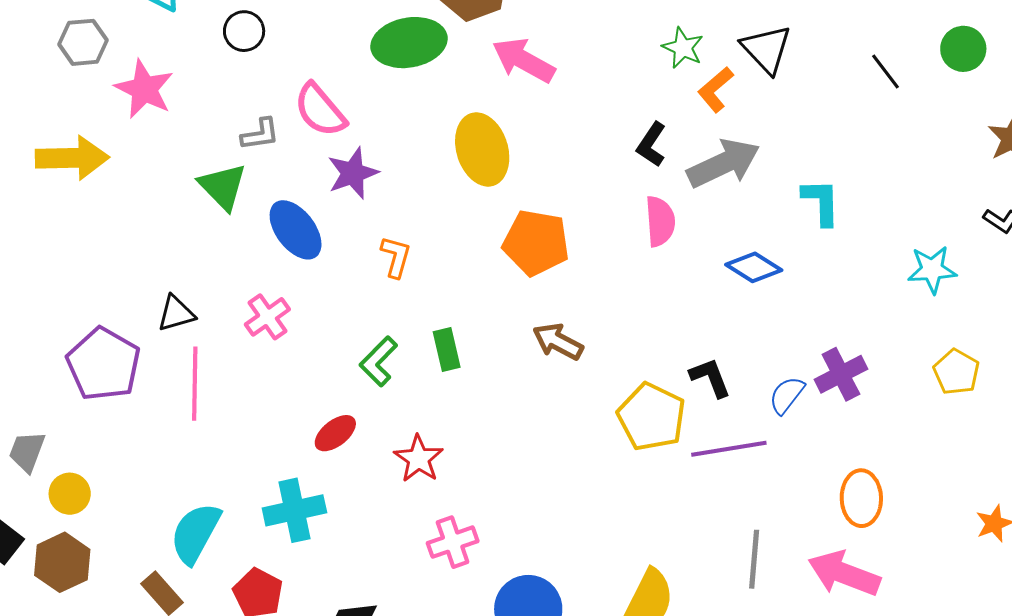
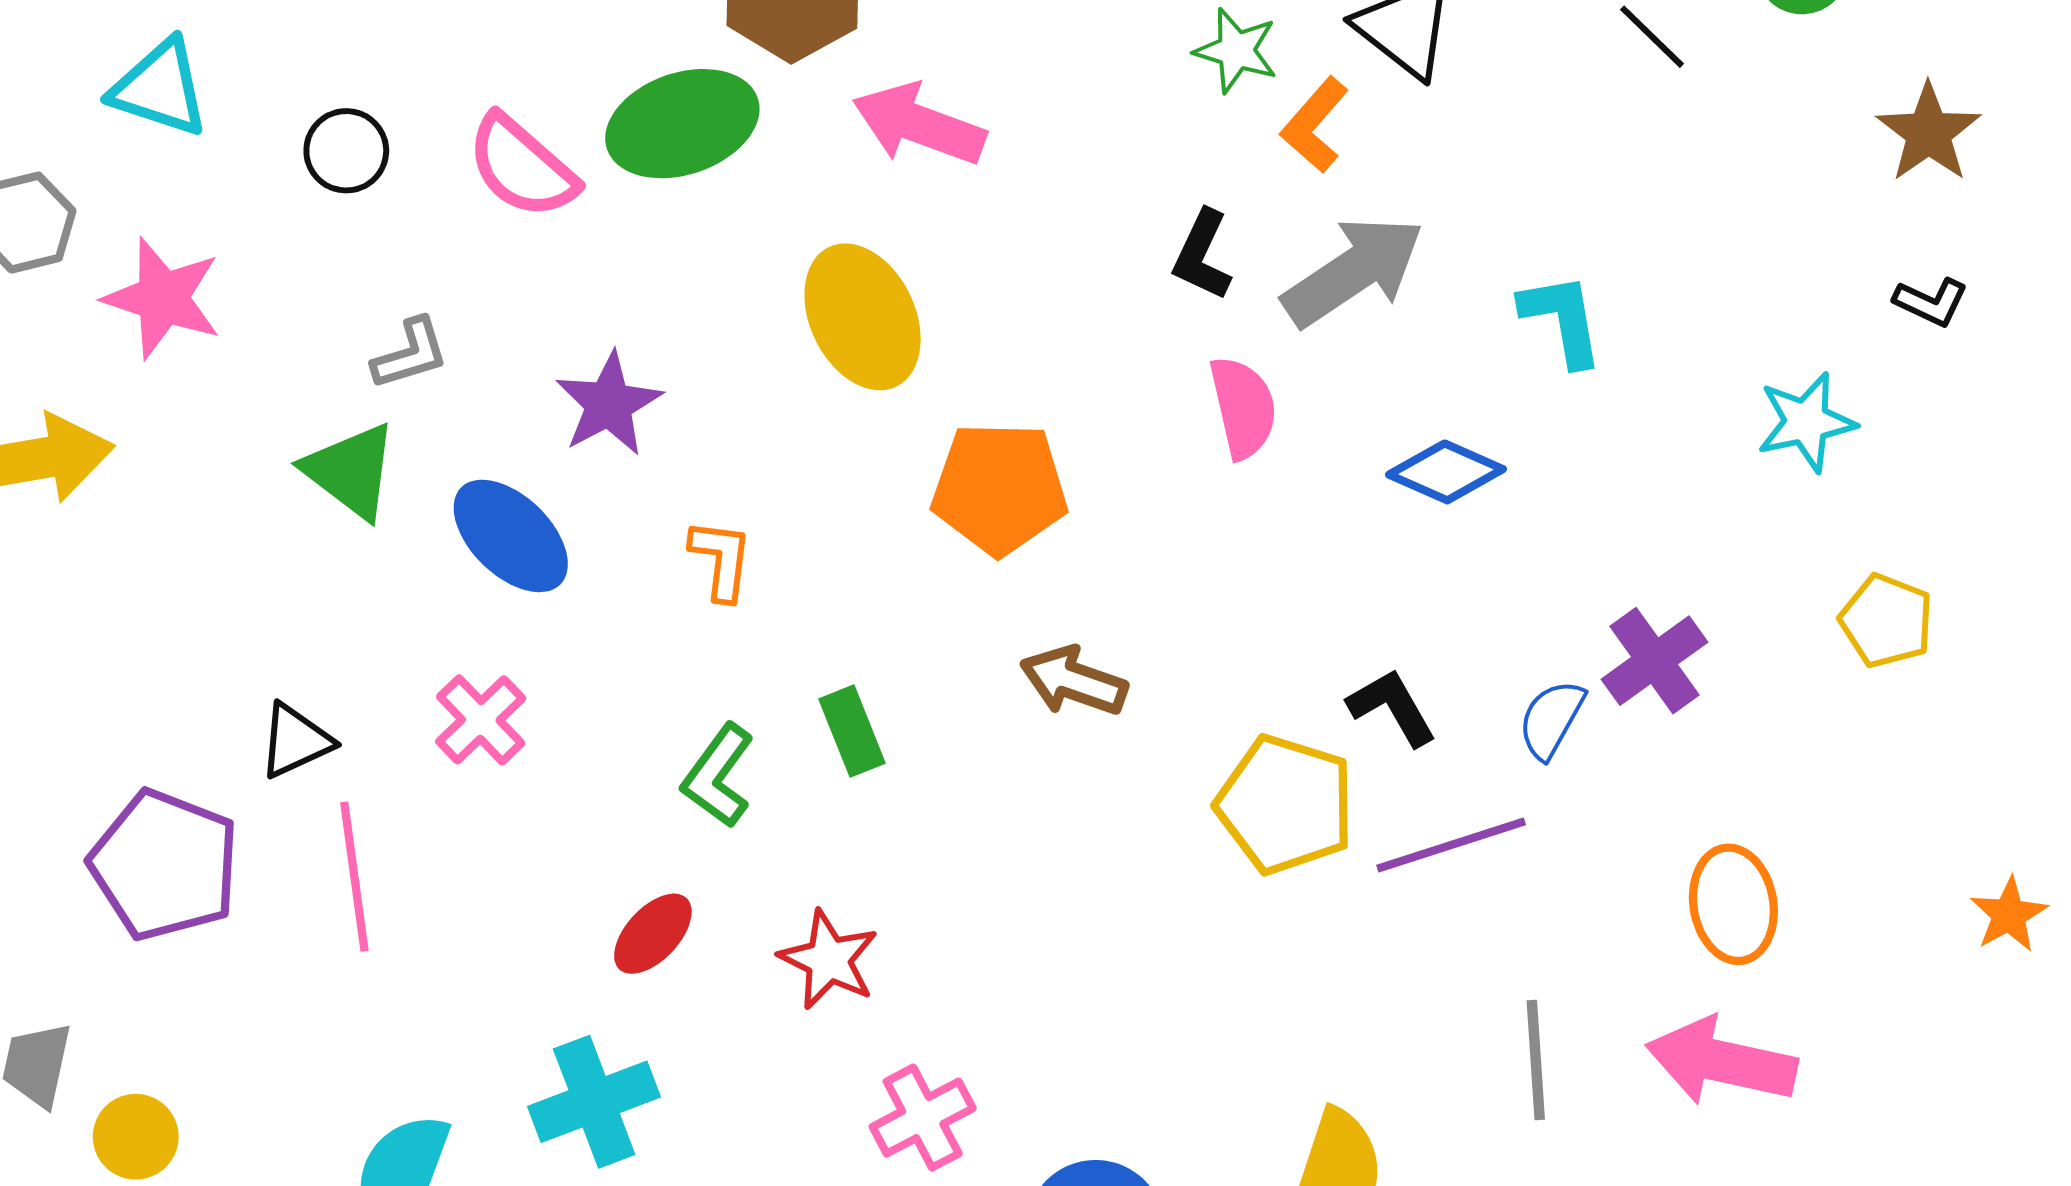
pink semicircle: (320, 110) -> (522, 167), moved

